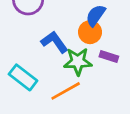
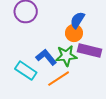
blue L-shape: (54, 42) -> (46, 57), moved
purple rectangle: (109, 57) -> (89, 51), size x1.6

